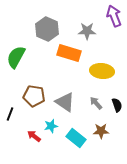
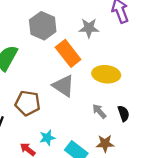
orange rectangle: (69, 53) -> (68, 53), turned 35
gray triangle: (65, 102) -> (63, 86), moved

